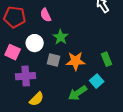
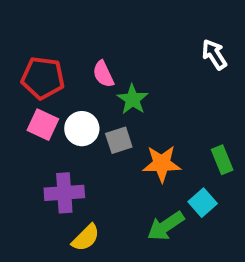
green star: (61, 37) -> (132, 99), moved
pink square: (13, 52) -> (43, 125), moved
gray square: (54, 60) -> (119, 140), moved, turned -32

